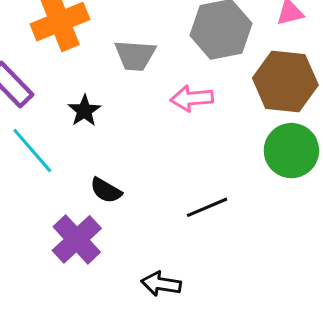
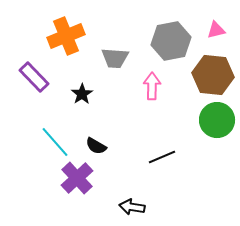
pink arrow: (192, 98) -> (152, 86), turned 96
cyan line: (32, 151) -> (55, 142), moved

